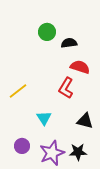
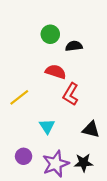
red semicircle: (80, 67) -> (56, 72), moved

